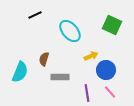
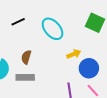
black line: (35, 15) -> (18, 22), moved
gray rectangle: (60, 77) -> (25, 77), moved

